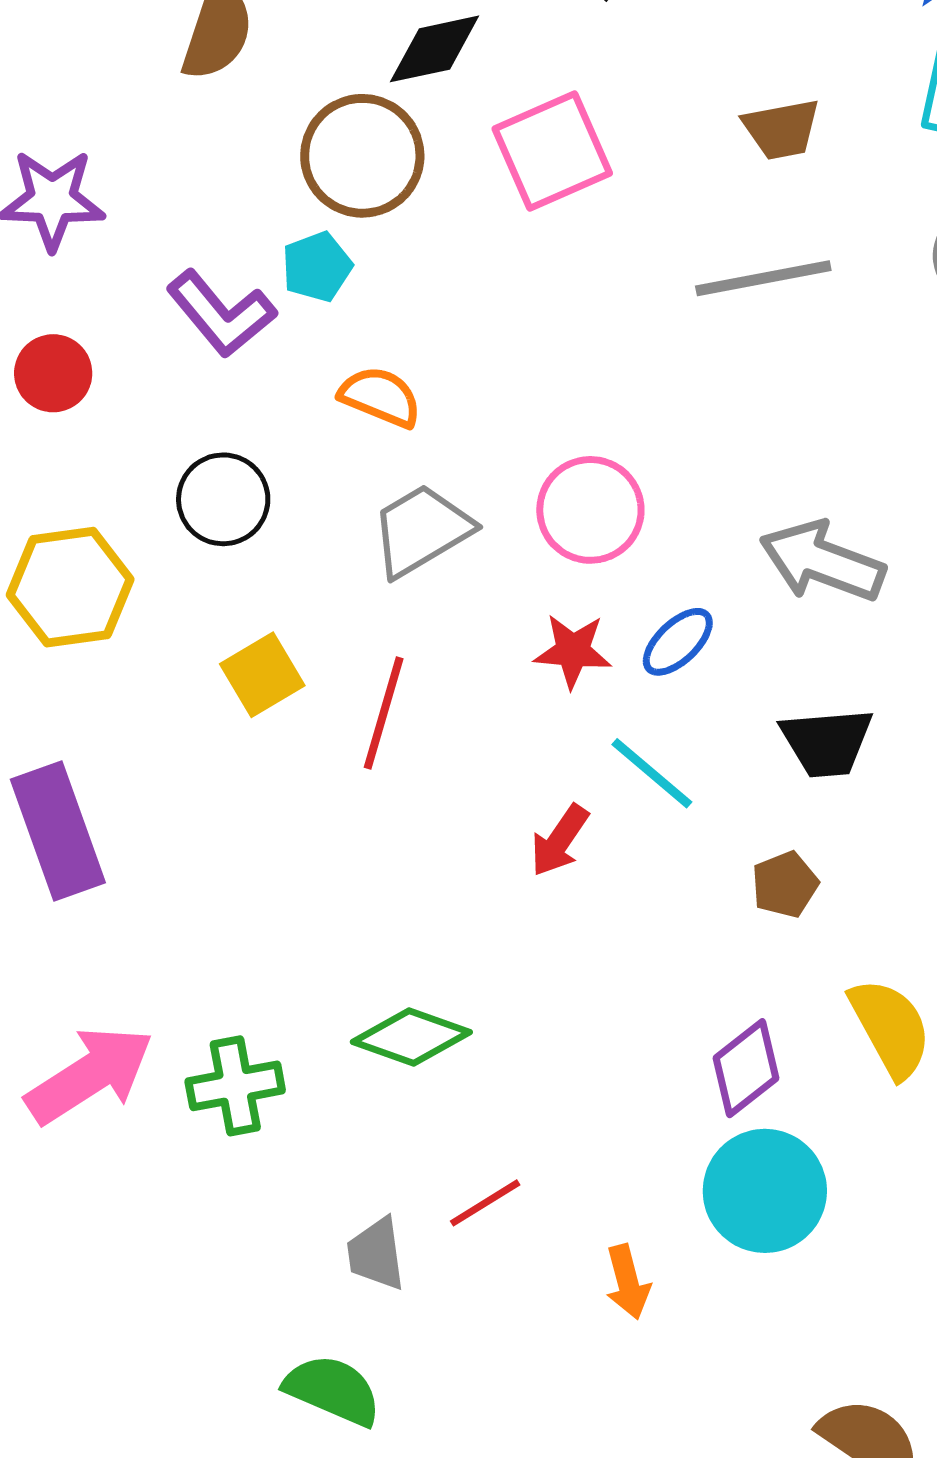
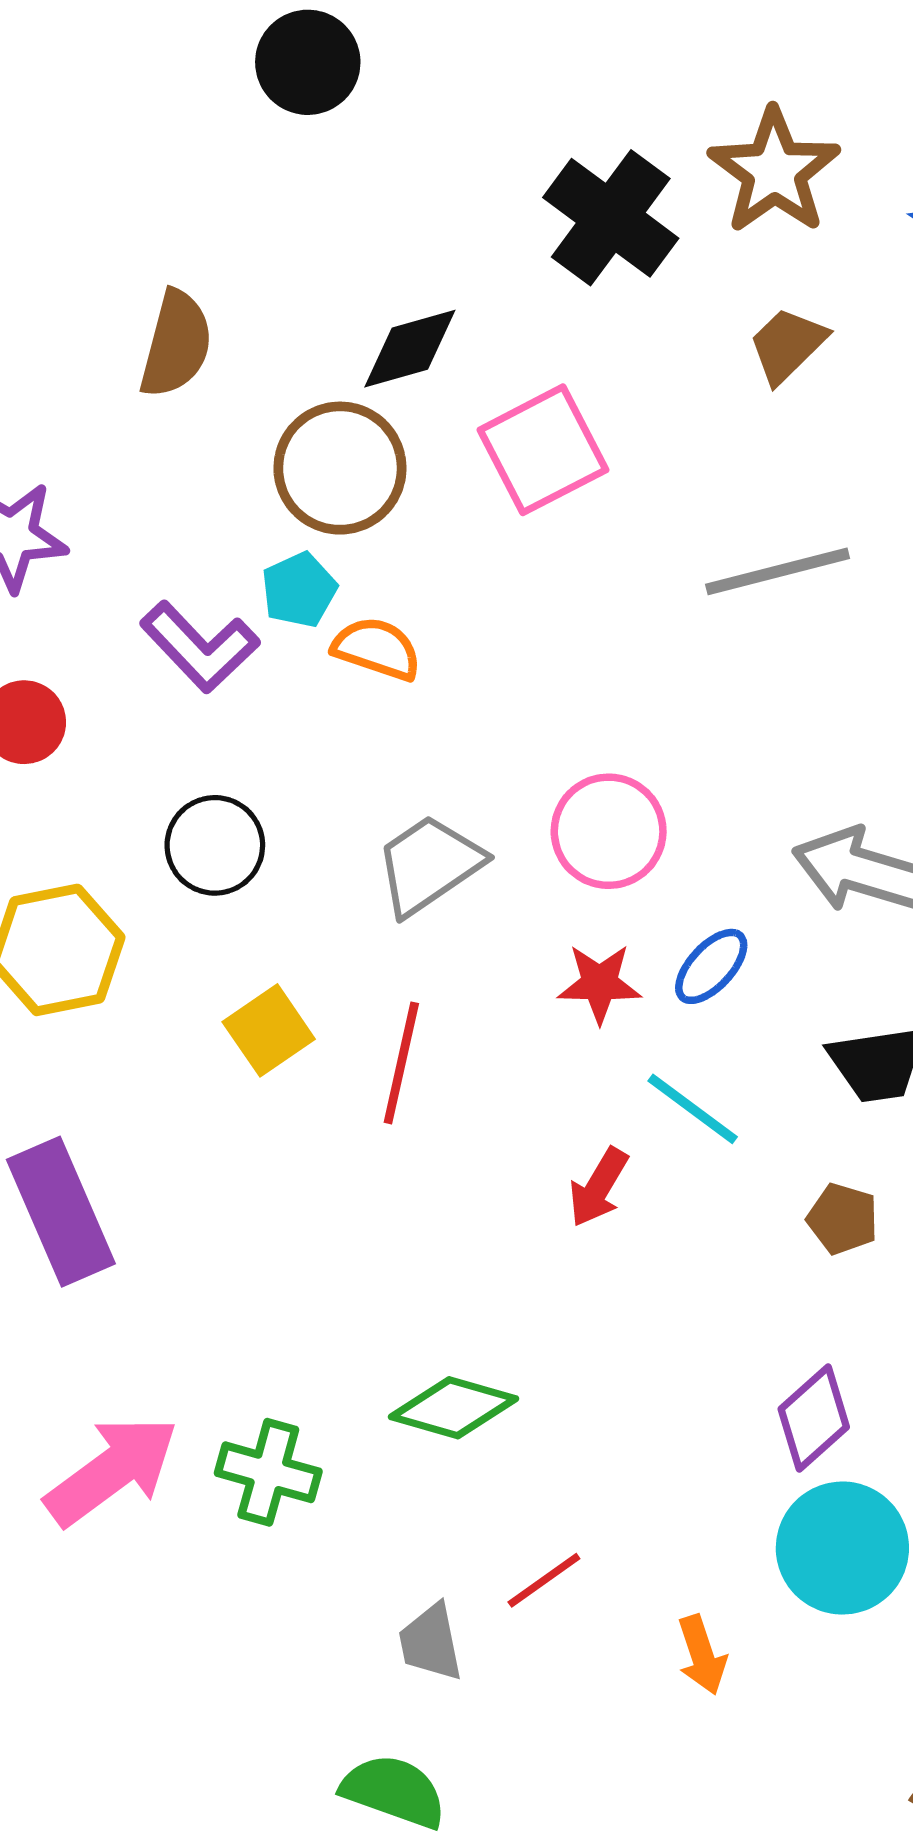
brown trapezoid: (782, 129) -> (787, 345), moved, turned 150
orange semicircle: (380, 397) -> (377, 649), moved
brown pentagon: (785, 885) -> (843, 1219), turned -30
green cross: (235, 1086) -> (268, 1472), turned 30

